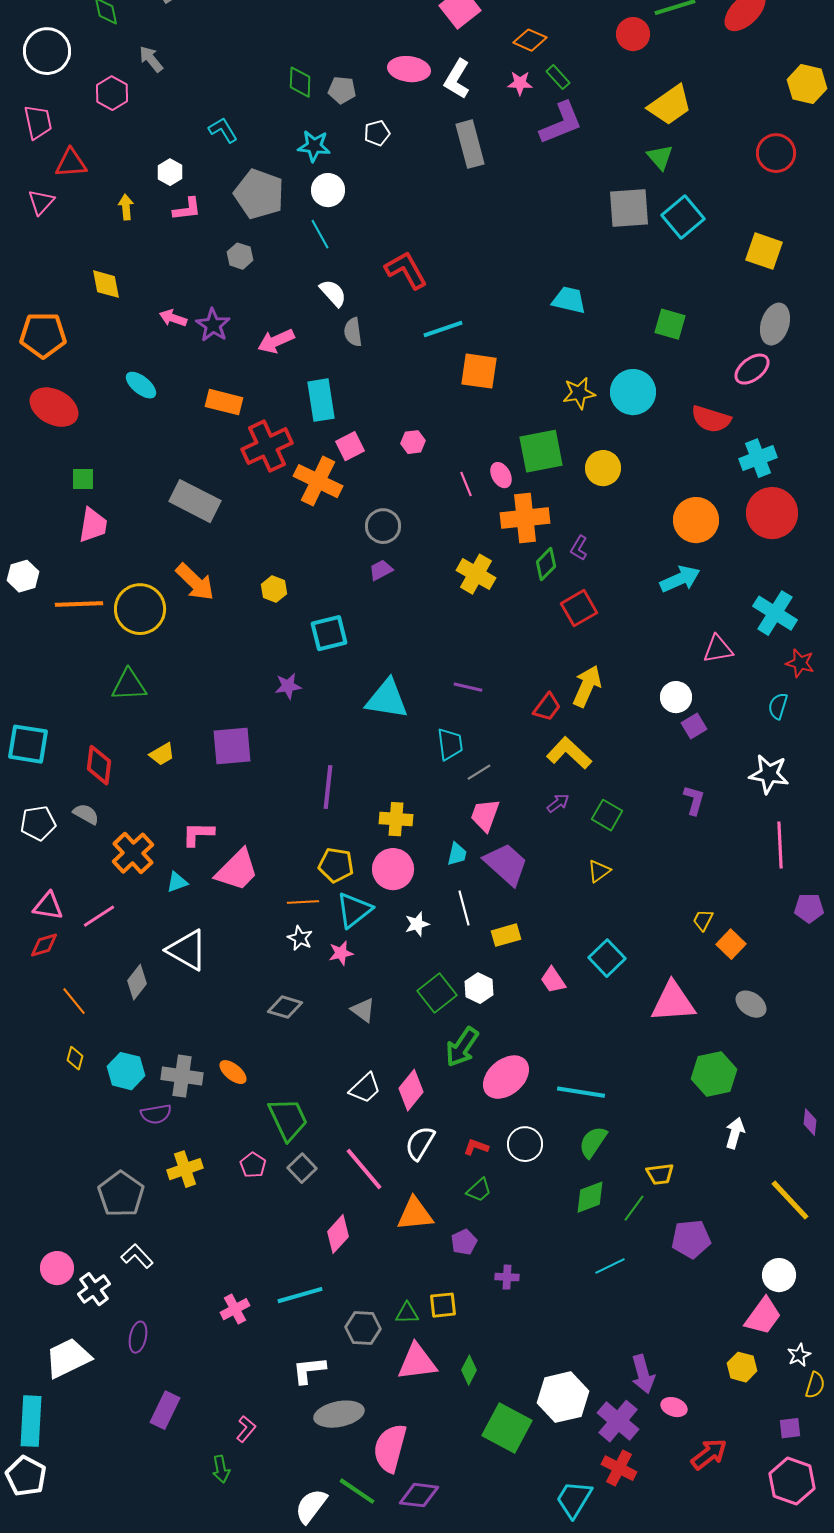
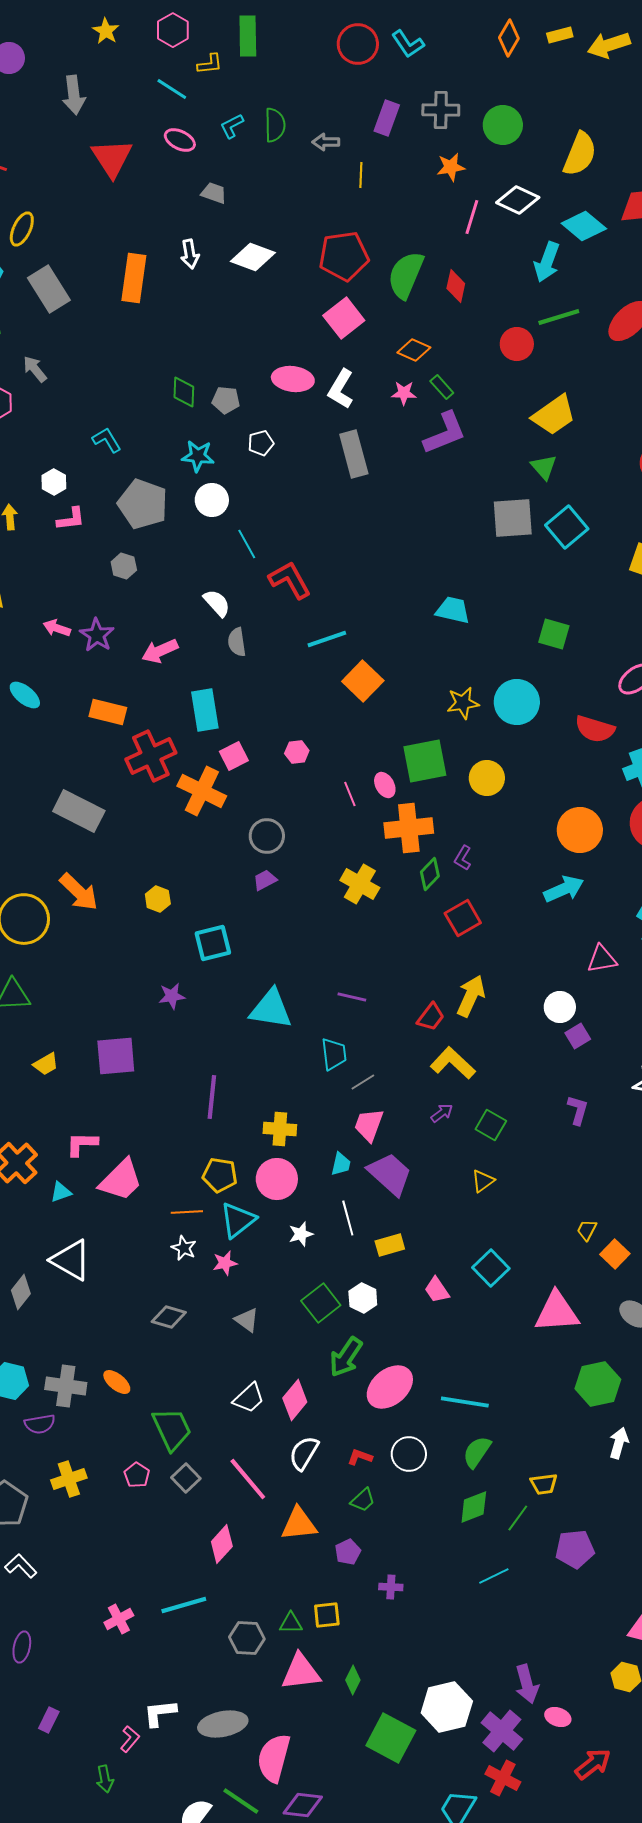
cyan line: (320, 234) -> (247, 544), moved
orange square: (479, 371) -> (363, 681), turned 36
white L-shape: (309, 1370) -> (160, 1713), moved
purple rectangle: (165, 1410) -> (49, 1720), size x0.7

